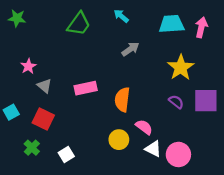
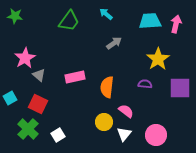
pink star: (28, 66) -> (25, 58), size x1.5
purple semicircle: (176, 102) -> (145, 84), moved, turned -32
green cross: (32, 148) -> (28, 129), size x1.5
white triangle: (153, 149) -> (124, 134), moved, turned 42

